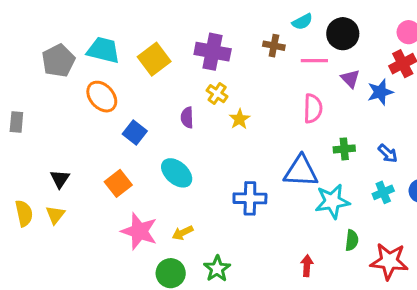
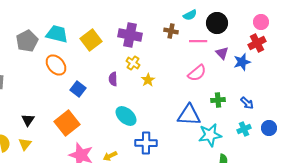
pink semicircle: (313, 109) -> (197, 73), turned 48
cyan ellipse: (177, 173) -> (126, 116), moved
orange square: (118, 183) -> (67, 123), size x1.4
blue cross: (250, 198) -> (146, 143), moved

